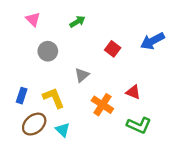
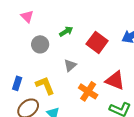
green arrow: (77, 22) -> (66, 31), moved
red square: (113, 49) -> (97, 42), size x1.5
red triangle: (133, 92) -> (115, 80), size x1.5

